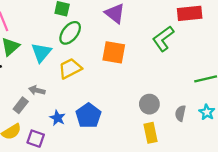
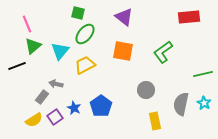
green L-shape: (163, 39) -> (163, 52), moved
gray circle: (149, 104) -> (146, 90), moved
gray semicircle: (180, 113) -> (181, 104), size x1.6
purple square: (36, 139) -> (55, 117), moved, turned 35

